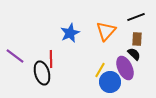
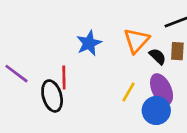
black semicircle: (134, 54) -> (158, 56), moved
blue circle: (110, 82) -> (156, 110), moved

